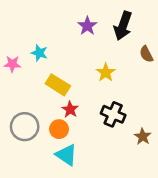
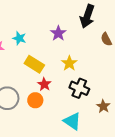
purple star: (87, 26) -> (58, 33), moved
yellow star: (106, 73) -> (69, 63), moved
cyan triangle: (66, 155) -> (72, 121), moved

